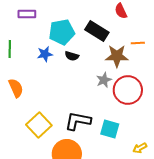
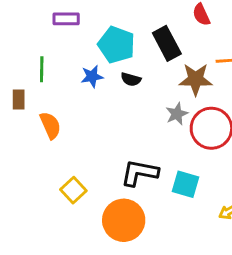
black rectangle: (97, 31) -> (167, 43), turned 30
cyan pentagon: (62, 32) -> (116, 45), turned 30
yellow square: (39, 125) -> (73, 190), moved, size x0.7

